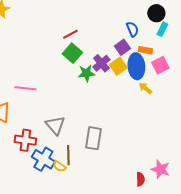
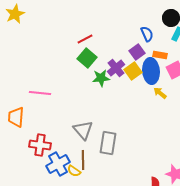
gray triangle: (55, 125) -> (83, 130), moved
blue cross: (43, 159) -> (58, 164), turned 30

